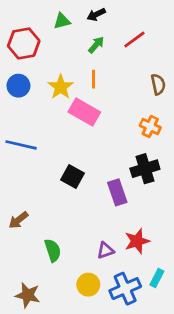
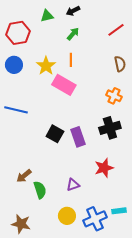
red line: (134, 40) -> (116, 30), moved
purple rectangle: (117, 192) -> (78, 137), moved
brown arrow: (18, 220) -> (24, 176), moved
red star: (137, 241) -> (104, 168), moved
purple triangle: (105, 250) -> (73, 185), moved
cyan rectangle: (157, 278) -> (119, 211), turned 56

